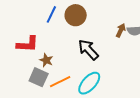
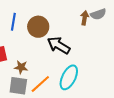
brown circle: (76, 15) -> (38, 27), moved

